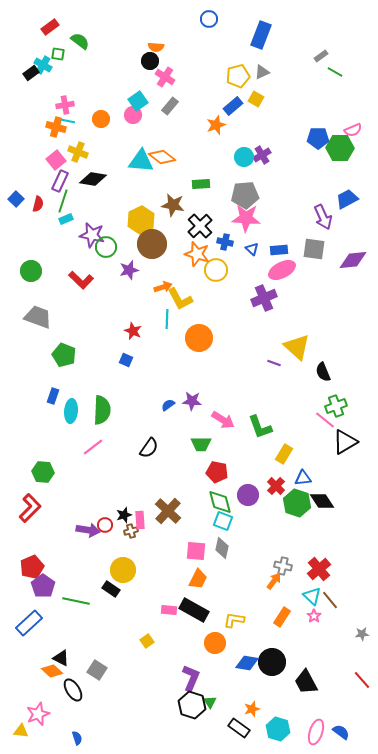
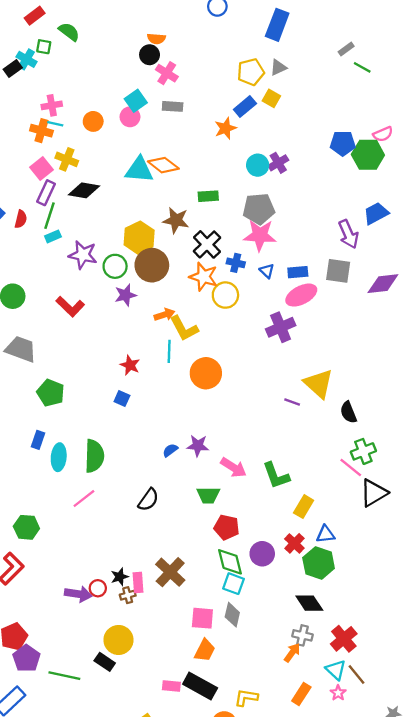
gray rectangle: (170, 106) -> (173, 106), turned 54
green circle: (106, 247) -> (115, 266), moved
black diamond: (322, 501) -> (309, 603), moved

